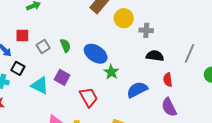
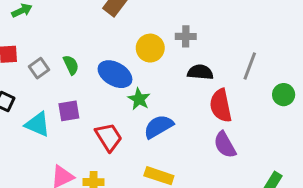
yellow circle: (124, 18) -> (150, 48), moved
purple square: (62, 77) -> (69, 111), turned -35
red semicircle: (168, 80) -> (221, 106), size x1.6
blue semicircle: (137, 90) -> (158, 127), moved

